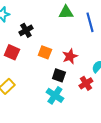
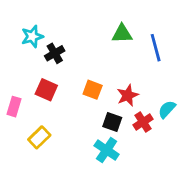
black cross: (26, 30) -> (55, 53), moved
red cross: (86, 83) -> (143, 122), moved

